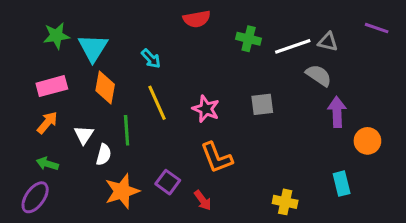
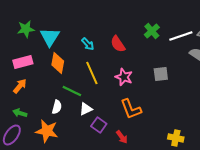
red semicircle: (197, 19) -> (118, 44), moved, turned 66
green cross: (249, 39) -> (152, 31), turned 35
green line: (127, 130) -> (72, 91), turned -60
white triangle: (84, 135) -> (86, 109), moved, turned 32
orange star: (122, 191) -> (47, 131), moved, turned 30

